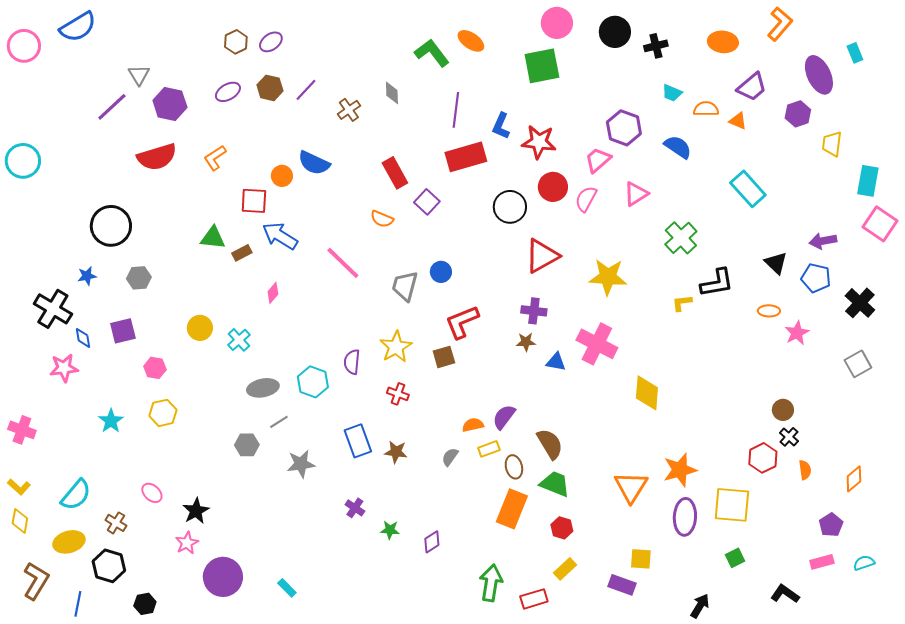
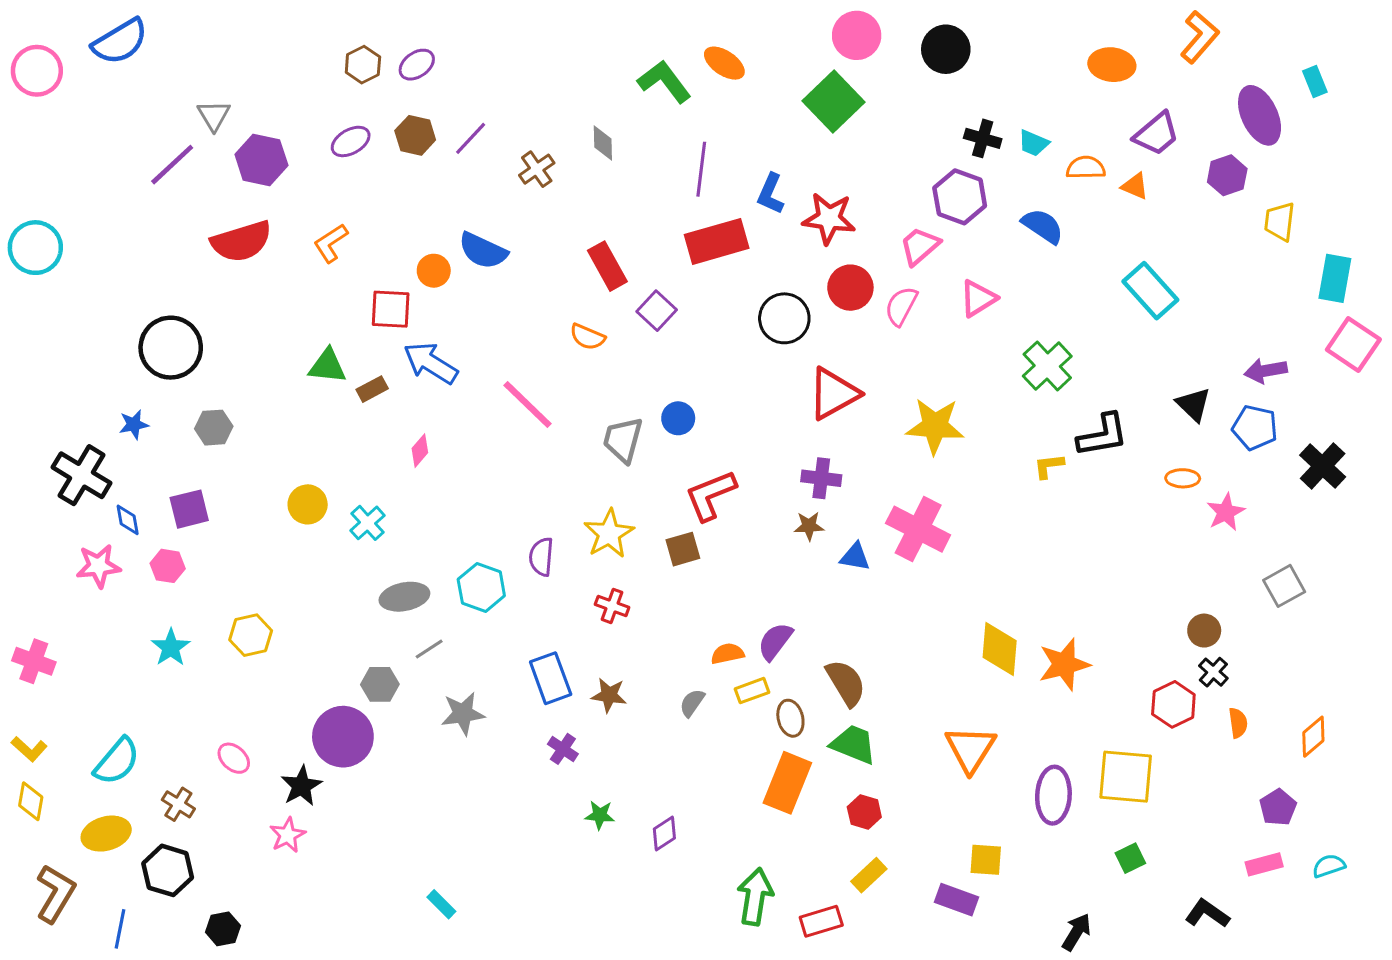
black cross: (656, 46) -> (983, 138), moved, turned 30
green square: (542, 66) -> (834, 102), turned -33
gray square: (858, 364) -> (1284, 586), moved
pink hexagon: (155, 368) -> (168, 566), moved
yellow diamond: (647, 393) -> (1000, 649), moved
orange star: (680, 470) -> (1064, 664), moved
purple cross: (355, 508) -> (563, 749), moved
purple circle: (223, 577) -> (343, 737), moved

